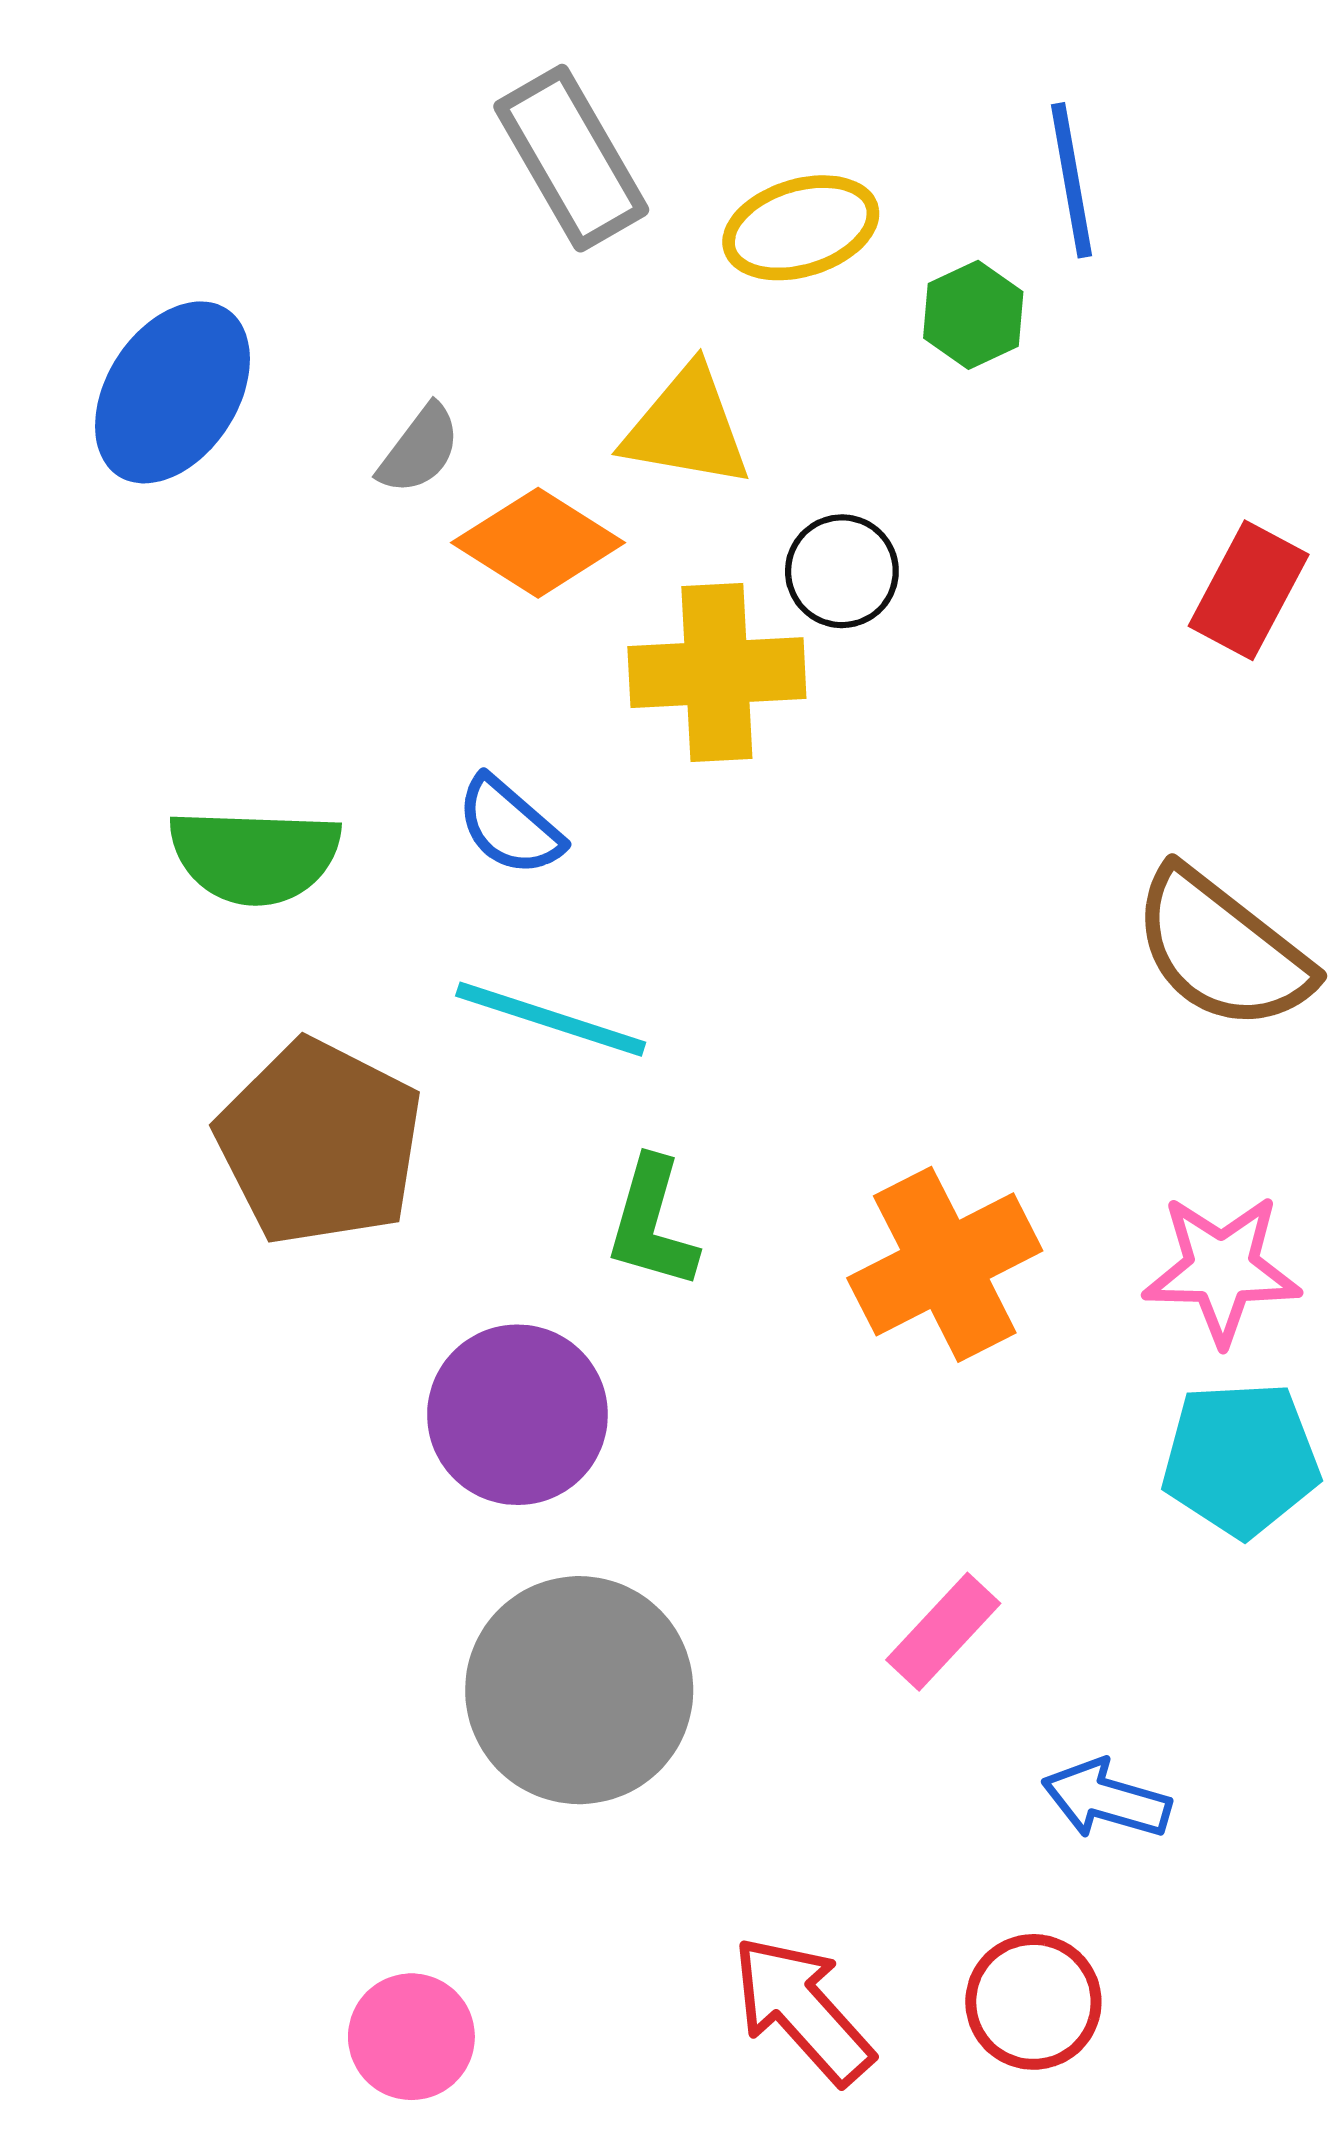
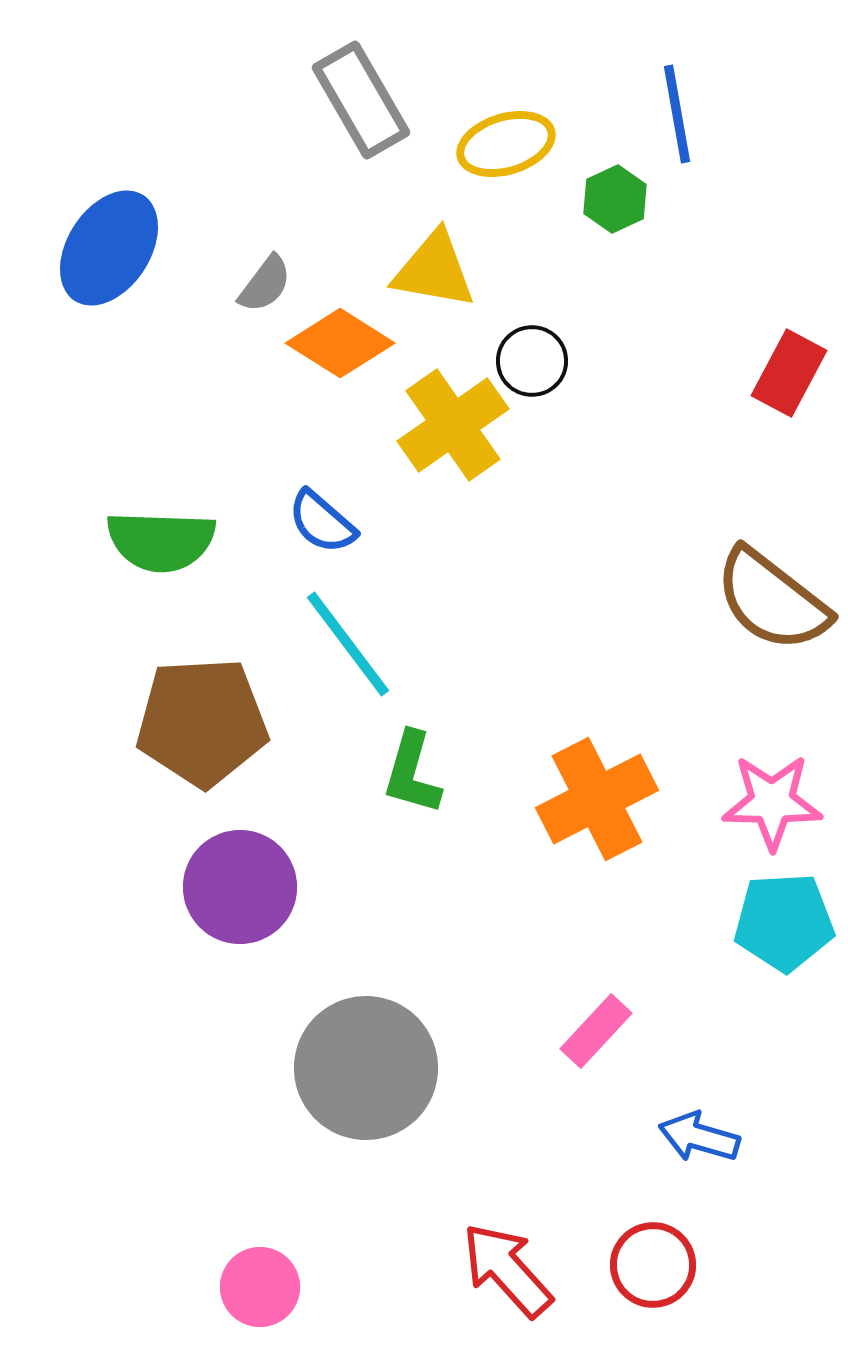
yellow cross: (717, 673) -> (453, 425), turned -32
cyan line: (551, 1019) -> (348, 644), turned 35
brown pentagon: (320, 1143) -> (202, 722), turned -30
purple circle: (517, 1415) -> (240, 887), moved

